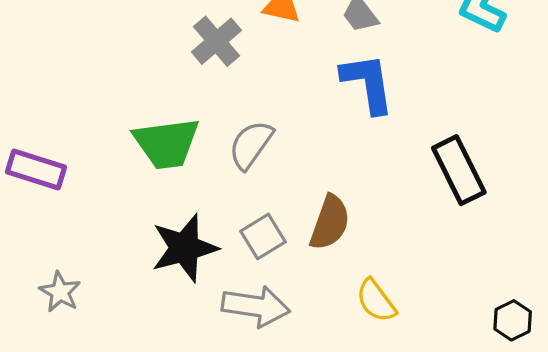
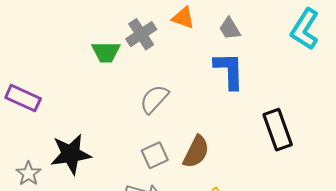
green trapezoid: (167, 143) -> (106, 52), moved, size x0.7
black star: (184, 248) -> (71, 154), moved

